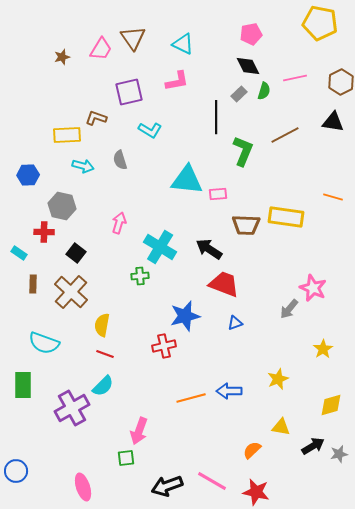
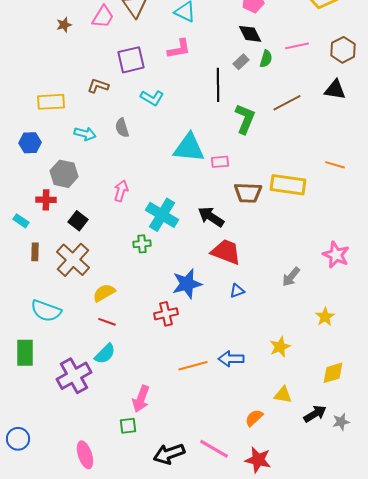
yellow rectangle: (67, 135) -> (51, 102), moved
pink star: (313, 288) -> (336, 255), moved
yellow semicircle: (102, 325) -> (104, 293), turned 50

